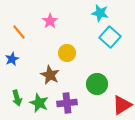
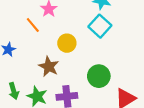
orange line: (19, 32) -> (33, 25), moved
cyan square: (110, 37) -> (100, 26), moved

